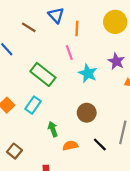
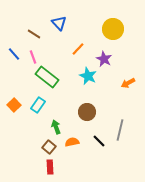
orange line: (77, 28) -> (78, 49), moved, turned 40
pink line: (69, 53) -> (33, 57), moved
purple star: (116, 61) -> (104, 59), moved
brown square: (14, 151) -> (49, 147), moved

